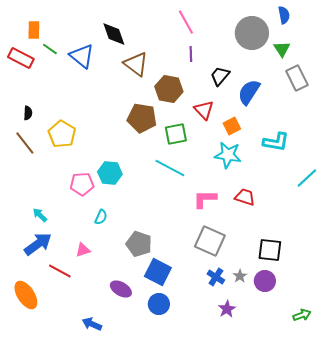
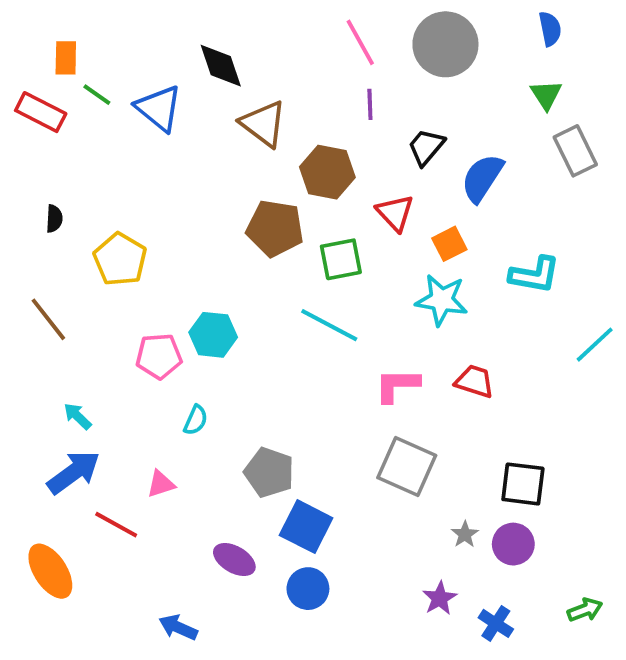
gray circle: (252, 33) -> (445, 44), moved
brown line: (25, 143) -> (48, 319), moved
blue cross: (216, 277) -> (496, 623), moved

